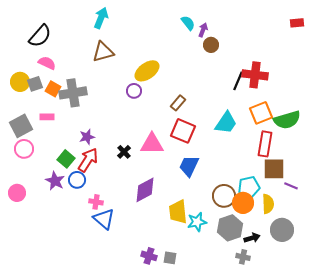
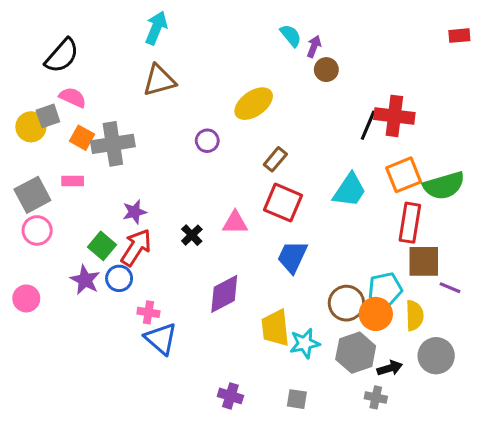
yellow ellipse: (147, 71) -> (254, 104), moved
gray square: (35, 84) -> (48, 116), moved
pink triangle: (152, 144) -> (235, 223), size x0.7
gray square: (170, 258) -> (297, 399), moved

